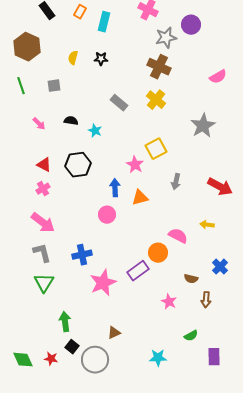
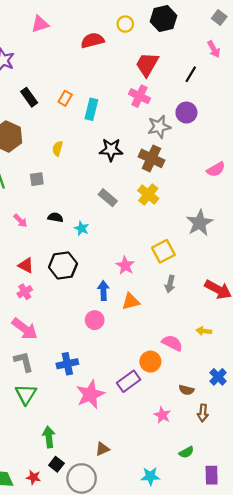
black star: (101, 59) -> (111, 150), moved, size x1.5
yellow square: (156, 149) -> (163, 251), moved

